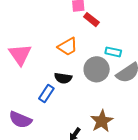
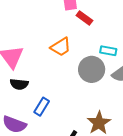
black semicircle: (63, 78) -> (19, 84), moved
blue rectangle: (46, 94) -> (42, 107), moved

